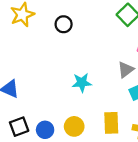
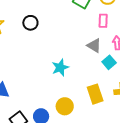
gray triangle: (126, 70) -> (94, 46), turned -35

